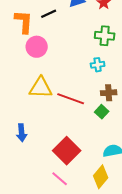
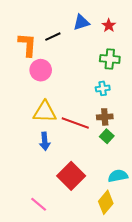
brown cross: (109, 93) -> (105, 117), moved
blue arrow: (22, 133) -> (45, 141), moved
pink line: (60, 179) -> (39, 204), moved

